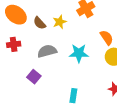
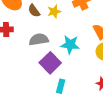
purple square: (34, 77) -> (50, 63), moved, size x1.5

